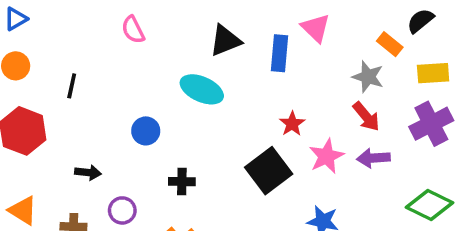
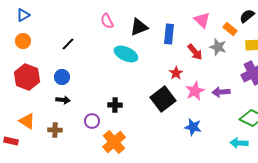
pink triangle: (316, 28) -> (202, 20), moved
pink semicircle: (133, 30) -> (107, 21), moved
black line: (72, 86) -> (68, 44), moved, turned 32
red arrow: (366, 116) -> (195, 52), moved
blue circle: (146, 131) -> (62, 77), moved
purple circle: (122, 210) -> (92, 121), moved

